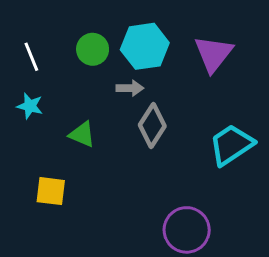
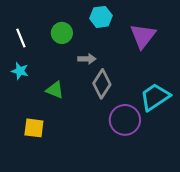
cyan hexagon: (145, 46) -> (101, 17), moved, size x0.7
purple circle: (187, 230) -> (125, 120), moved

